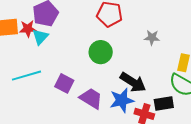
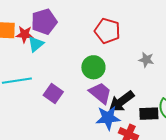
black arrow: (133, 82) -> (121, 101), turned 104
purple trapezoid: (91, 98) -> (100, 93), moved
black rectangle: (164, 103) -> (149, 114), moved

